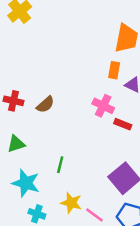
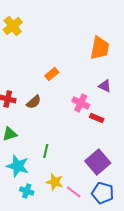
orange rectangle: (114, 70) -> (52, 74), moved, turned 40

